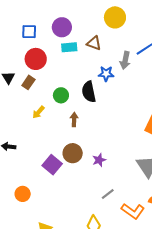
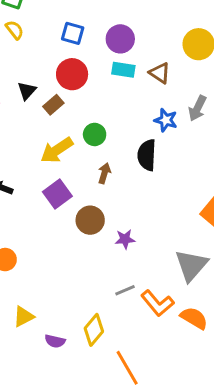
black semicircle: (89, 92) -> (147, 155), moved
yellow arrow: (38, 112) -> (57, 150), size x1.6
purple square: (52, 165) -> (57, 194), moved
orange L-shape: (133, 211) -> (157, 303), moved

